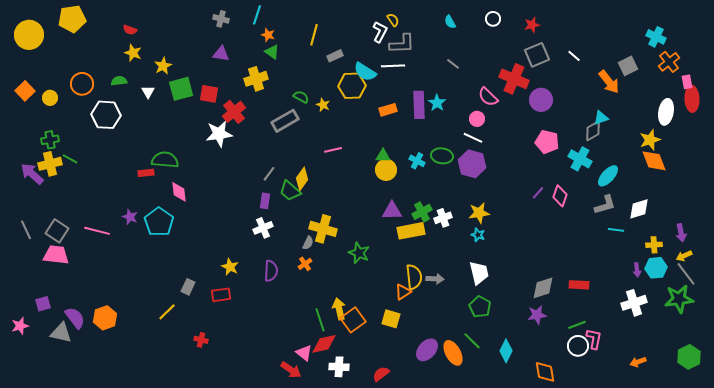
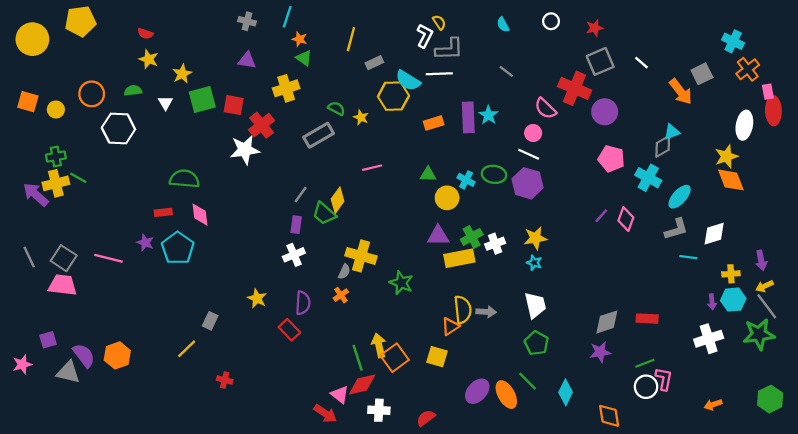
orange square: (25, 91) -> (28, 102), turned -30
yellow circle: (386, 170) -> (447, 198), moved
red rectangle: (146, 173) -> (163, 212), moved
red rectangle: (221, 295) -> (289, 330), moved, turned 54

